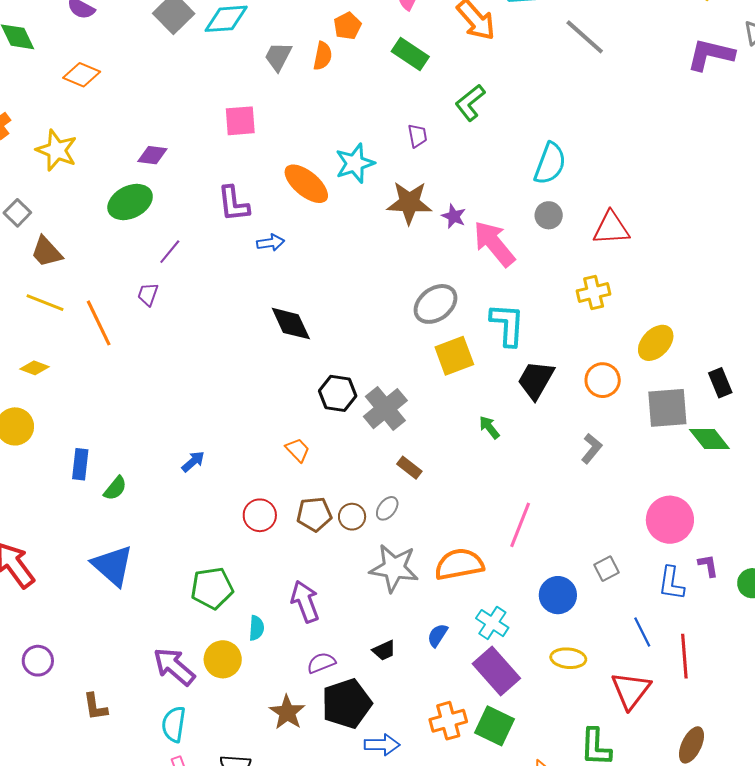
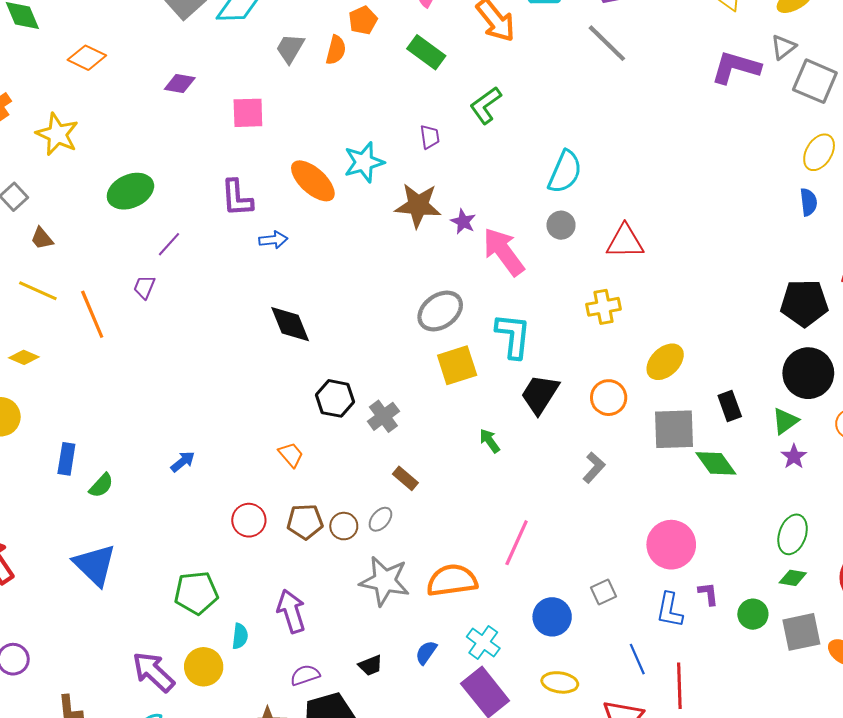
purple diamond: (152, 155) -> (180, 83), moved
brown trapezoid: (47, 252) -> (42, 238), size x0.7
gray cross: (385, 409) -> (383, 416), size x0.7

